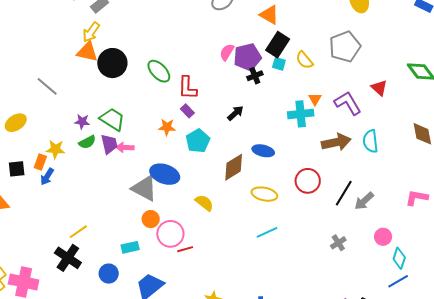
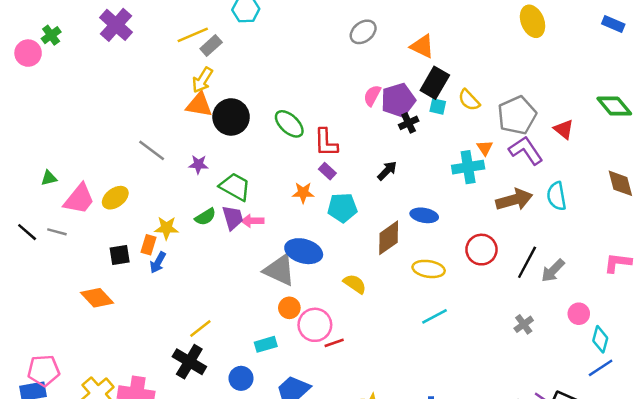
gray pentagon: (345, 47) -> (517, 115), moved
purple star: (82, 122) -> (198, 164), moved
cyan pentagon: (198, 141) -> (342, 208), turned 30

